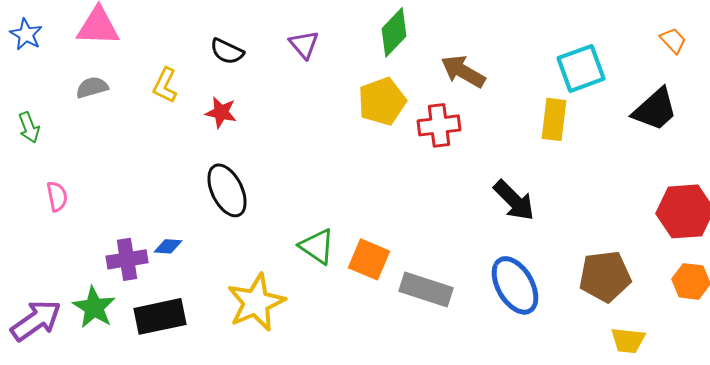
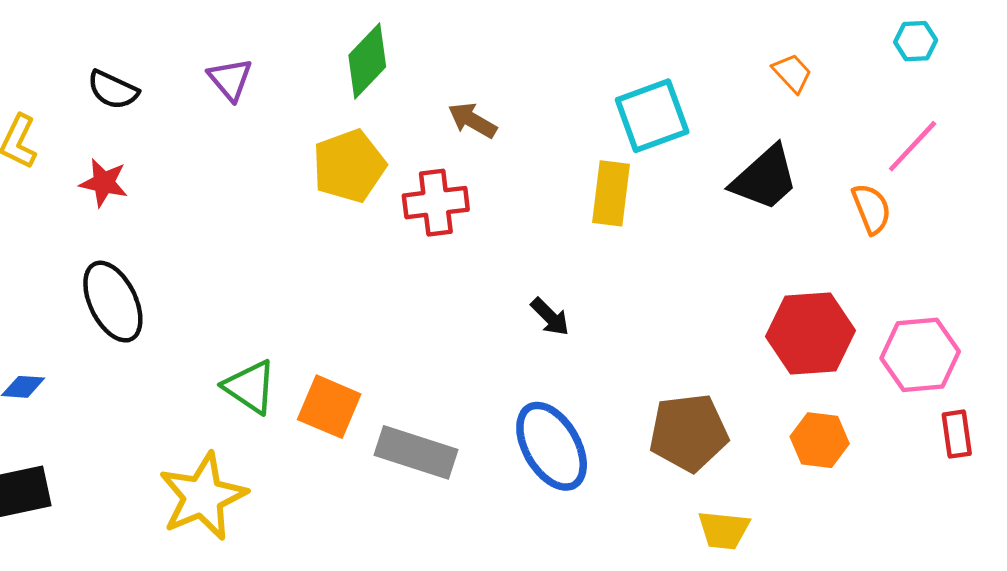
brown arrow: (463, 71) -> (472, 120), size x0.7
black arrow: (514, 200) -> (550, 317), size x0.6
yellow star: (256, 302) -> (203, 497), moved

